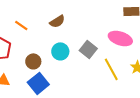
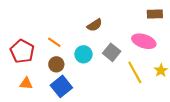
brown semicircle: (57, 21) -> (95, 25), moved
orange line: (21, 25) -> (54, 42), moved

